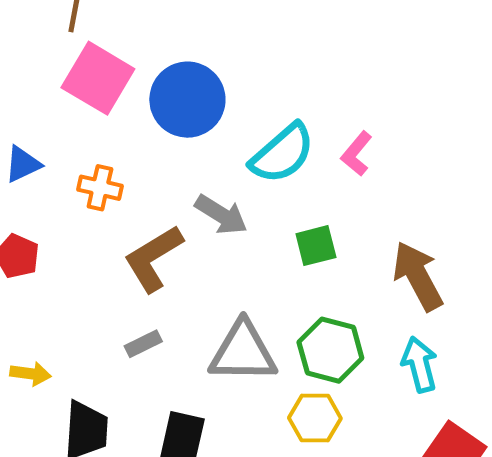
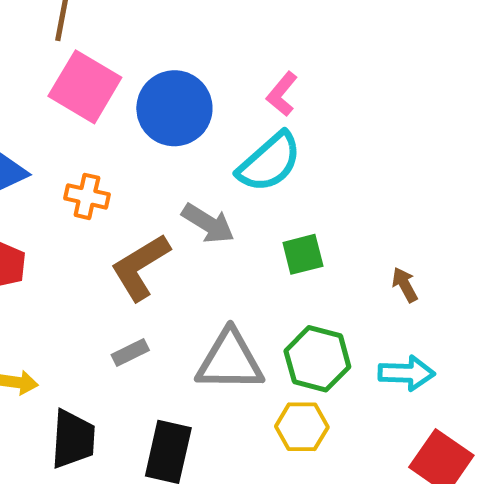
pink L-shape: (357, 154) -> (282, 94), moved
brown arrow: (418, 276) -> (405, 285), size x0.5
cyan arrow: (420, 364) -> (407, 373), turned 106

